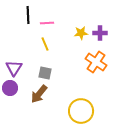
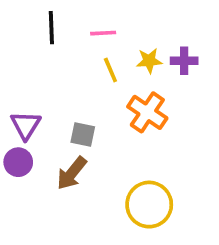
pink line: (47, 23) -> (103, 33), moved
yellow line: (45, 44) -> (110, 70), moved
orange cross: (96, 62) -> (147, 112), moved

